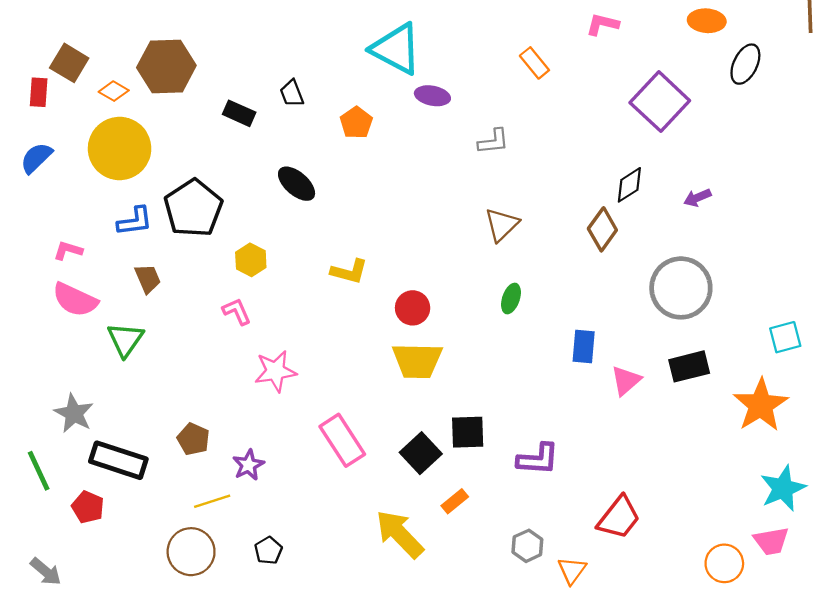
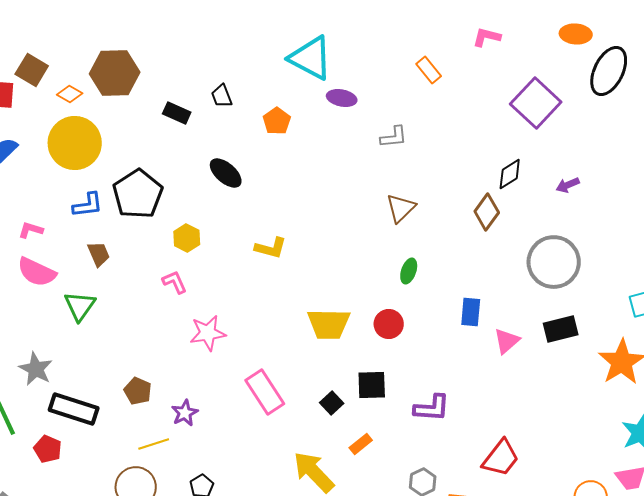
black ellipse: (745, 64) -> (609, 71), size x1.4
red circle: (413, 308) -> (389, 324), moved
black square: (421, 453) -> (332, 403), size x0.7

